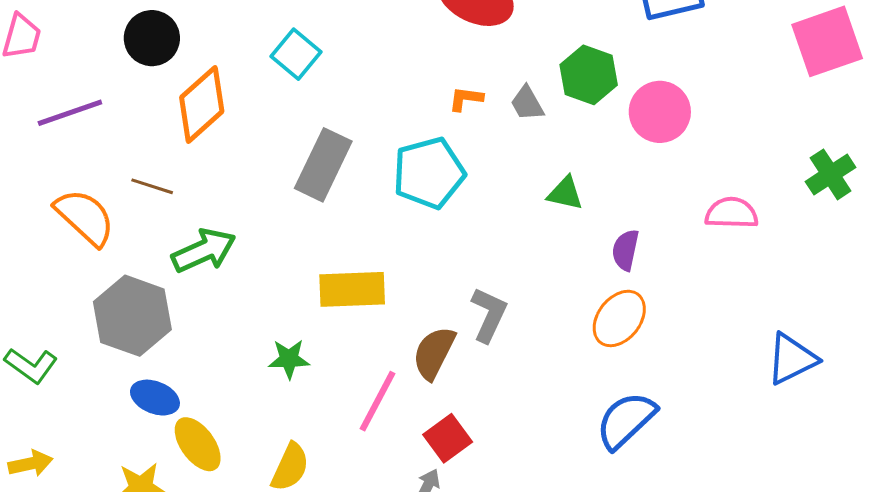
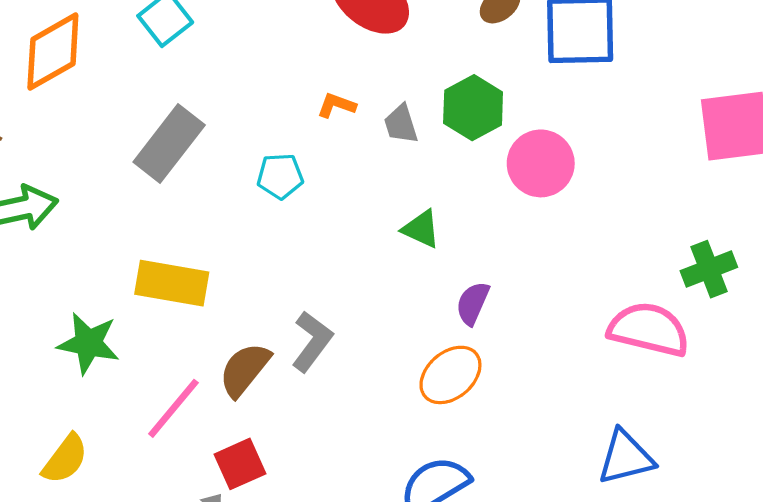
cyan pentagon: (429, 173) -> (280, 176), size x0.6
pink semicircle: (732, 213) -> (649, 329), moved, size x1.4
green star: (289, 359) -> (88, 343), size x1.4

